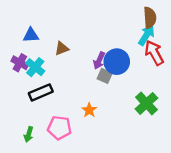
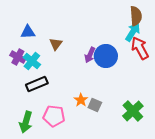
brown triangle: (62, 48) -> (56, 44), turned -32
gray square: (105, 76) -> (95, 105), moved
green cross: (146, 103) -> (133, 111), moved
green arrow: (29, 134) -> (26, 122), size x1.5

